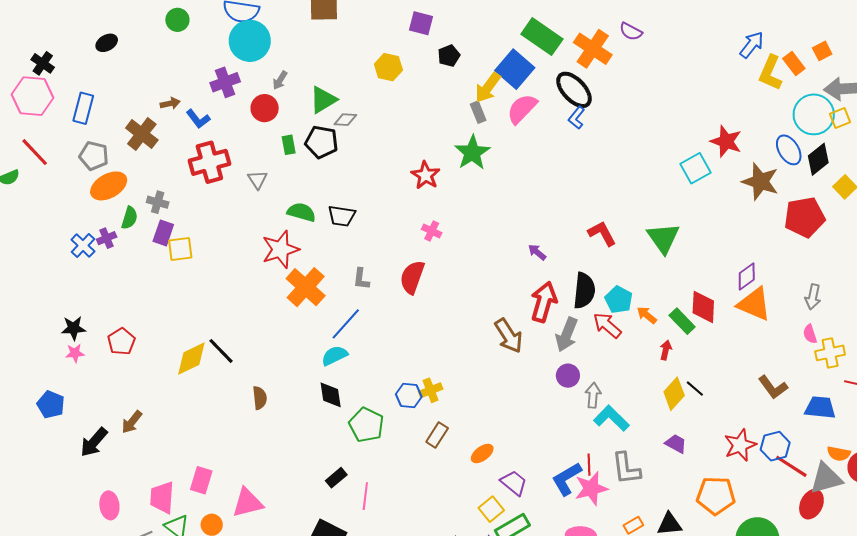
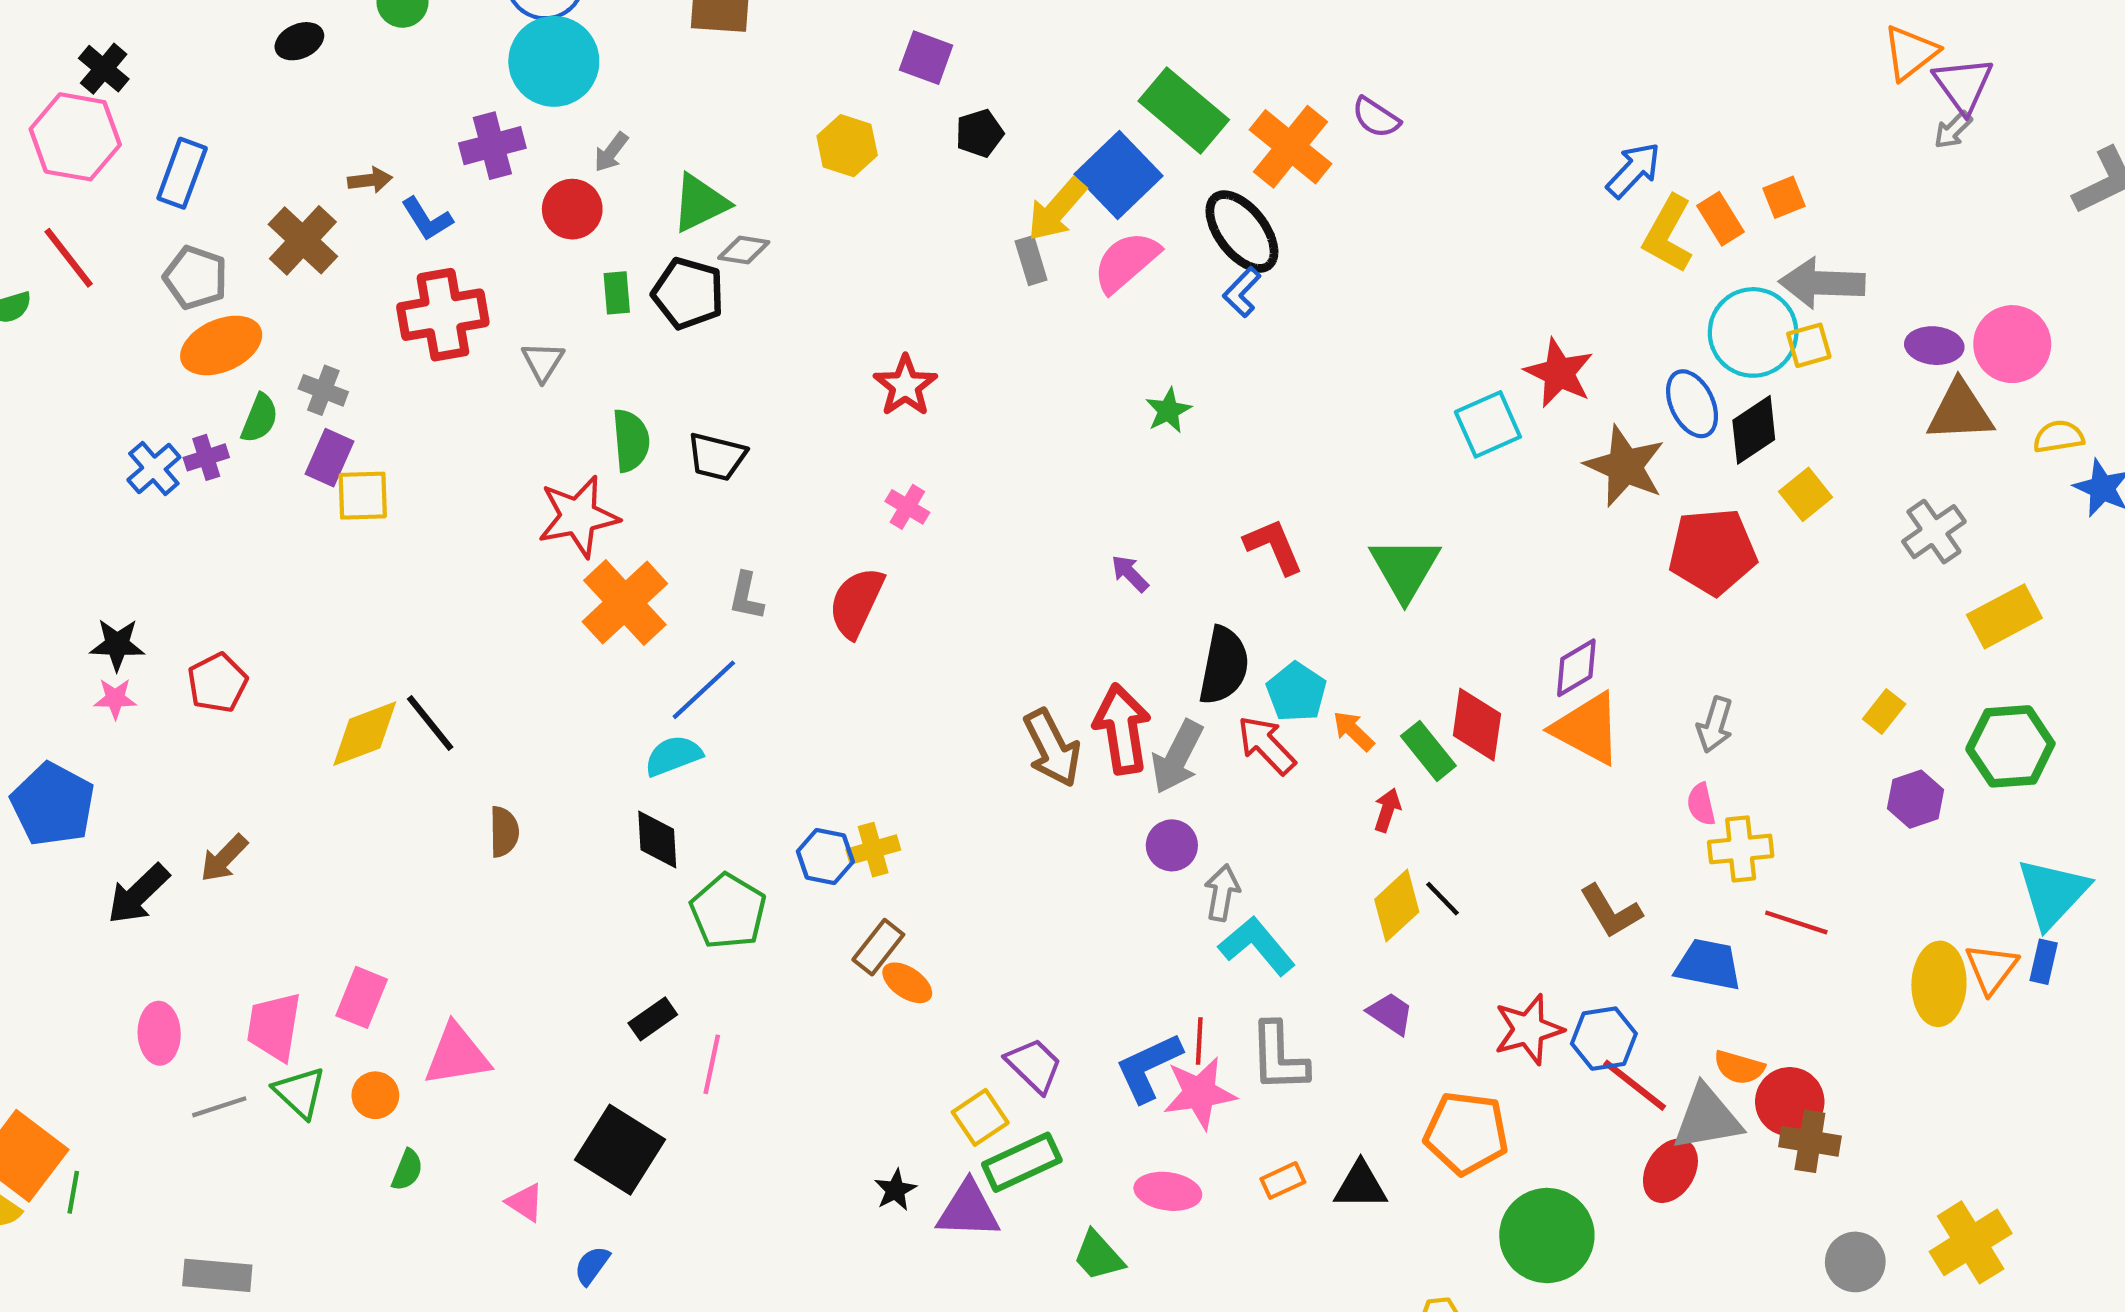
black ellipse: (107, 43) -> (299, 41), moved
green star: (472, 153) -> (1168, 411), moved, size x0.6
green semicircle: (301, 212) -> (631, 441), turned 64
red arrow: (544, 302) -> (1122, 729), moved, turned -30
blue pentagon: (51, 405) -> (53, 804), size x1.4
orange ellipse: (482, 454) -> (907, 983), moved, turned 65

